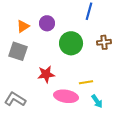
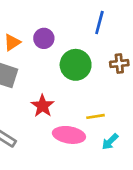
red star: (46, 74) -> (43, 106), turned -30
cyan arrow: (97, 101) -> (110, 142), turned 80

